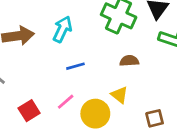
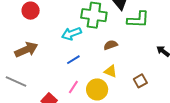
cyan arrow: (62, 29) -> (71, 34), moved, turned -120

